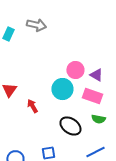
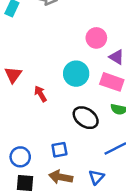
pink circle: (75, 70) -> (96, 38), moved

